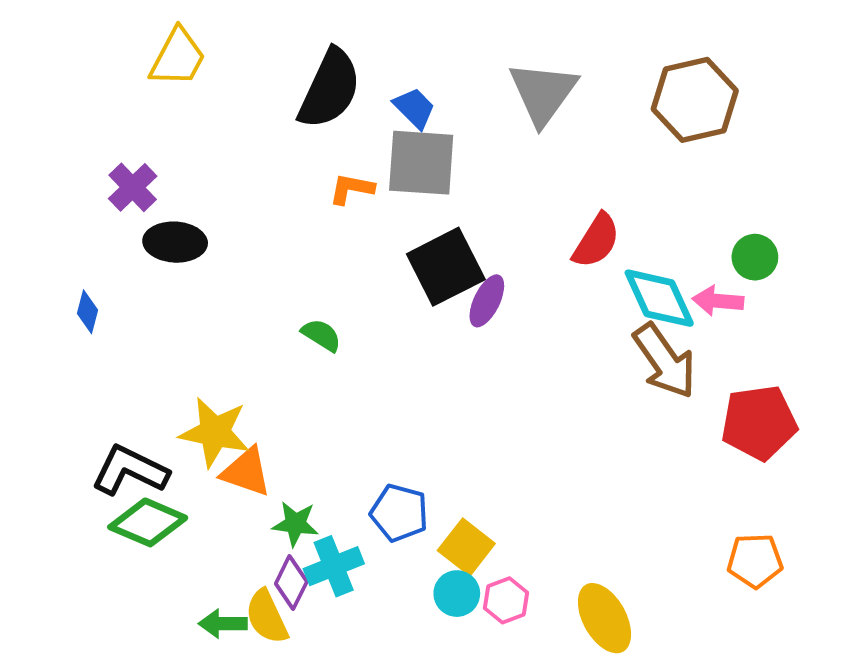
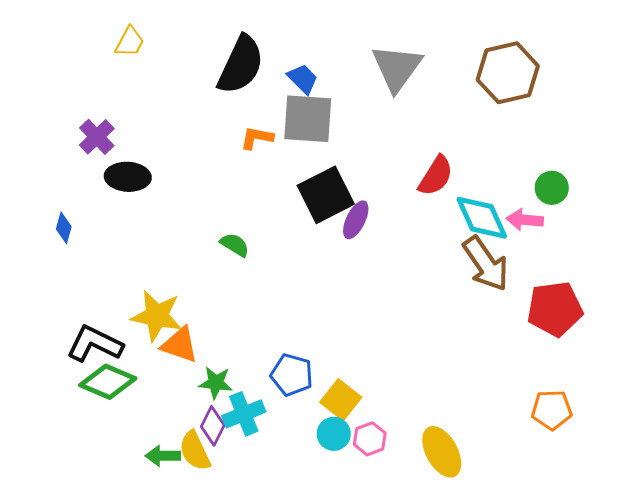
yellow trapezoid: (178, 57) -> (130, 42), size x0.7

